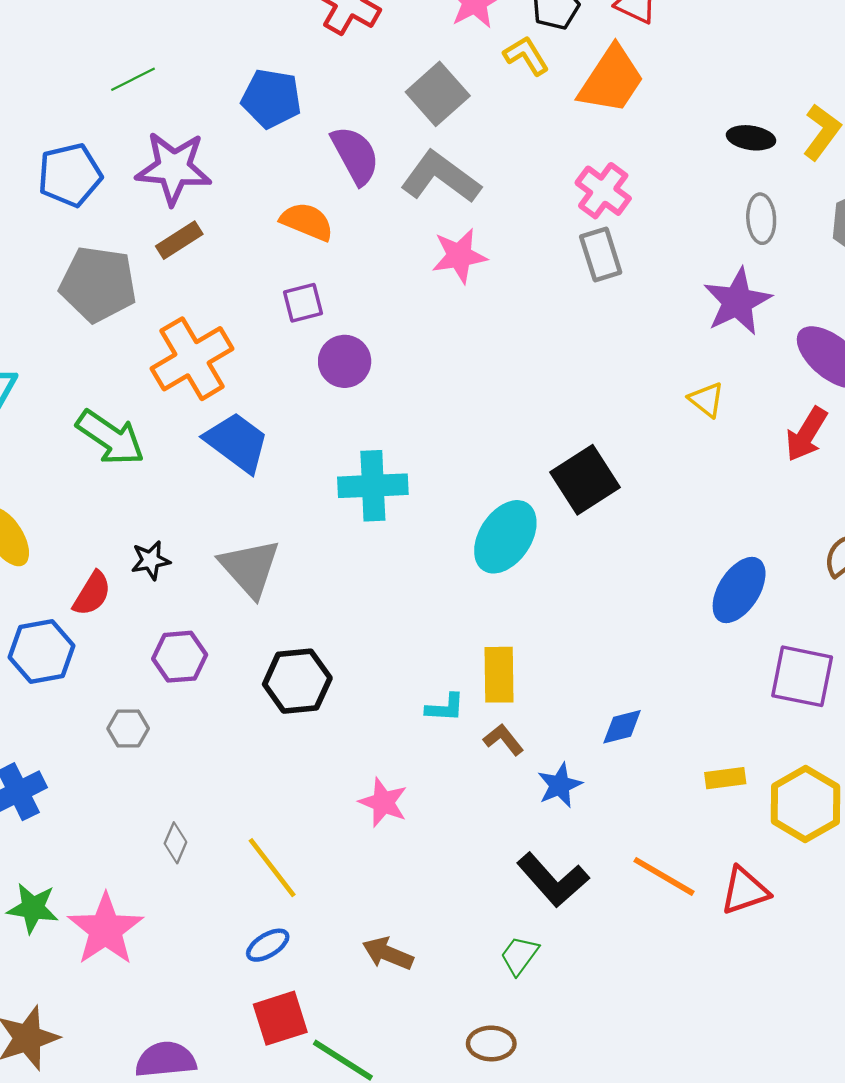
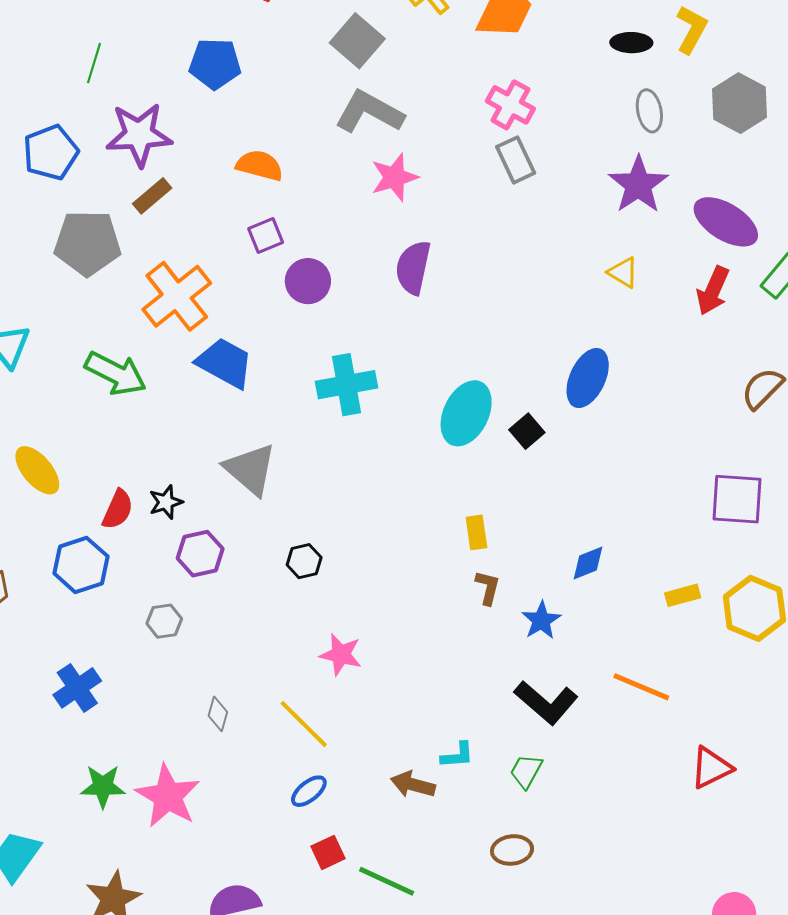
green line: (133, 79) -> (94, 63), turned -39
purple semicircle: (355, 155) -> (413, 268), moved, turned -132
black square: (585, 480) -> (527, 431), moved, size x0.6
black star: (151, 560) -> (166, 502), moved
blue ellipse: (739, 590) -> (588, 378), moved
yellow rectangle: (499, 675) -> (476, 532), size x0.7
black hexagon: (297, 681) -> (304, 561), size x0.6
cyan L-shape: (445, 708) -> (457, 755), moved
brown L-shape: (503, 740) -> (488, 588), turned 60
pink star: (383, 802) -> (341, 655), moved
red triangle: (745, 891) -> (711, 768), moved
red square: (280, 1018) -> (328, 852), size x0.7

